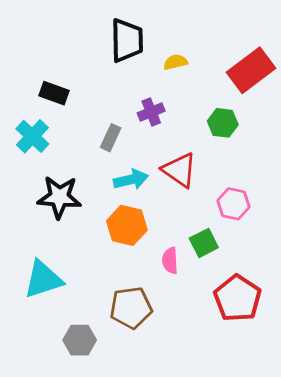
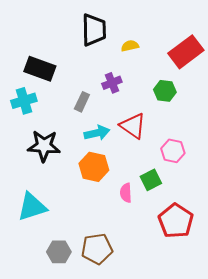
black rectangle: (54, 93) -> (40, 69), size x1.4
cyan cross: (32, 136) -> (24, 101), turned 30
brown pentagon: (131, 308) -> (97, 249), moved

